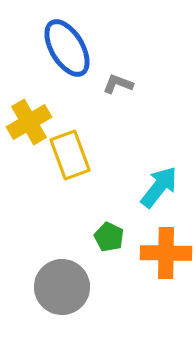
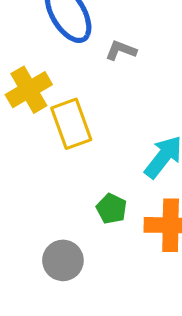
gray circle: (62, 287) -> (63, 260), size x0.7

